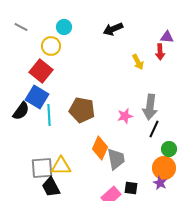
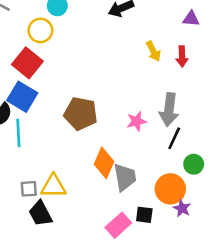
red arrow: (160, 52) -> (182, 56), moved
cyan line: (49, 115) -> (18, 133), moved
gray square: (42, 168) -> (29, 189), size x0.6
orange circle: (164, 168) -> (170, 189), moved

